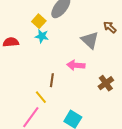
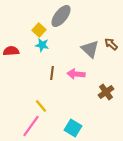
brown arrow: (110, 27) -> (111, 44), moved
brown line: (52, 80) -> (52, 73), moved

